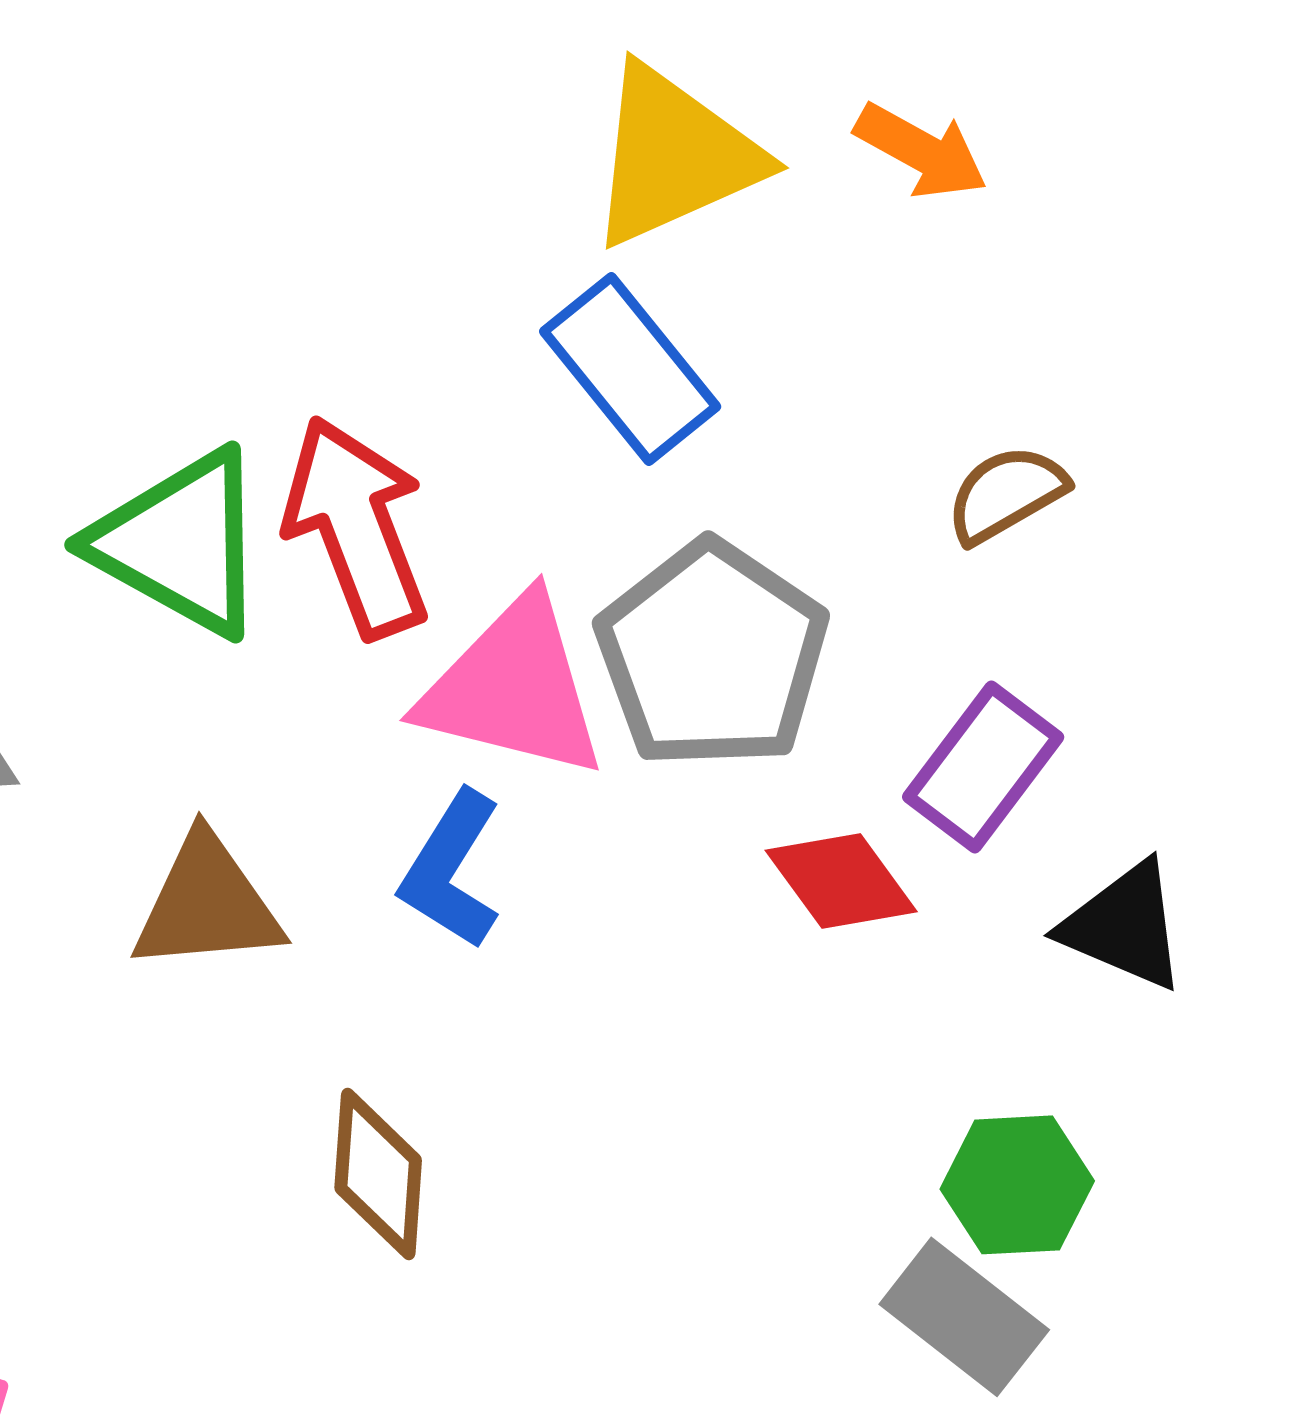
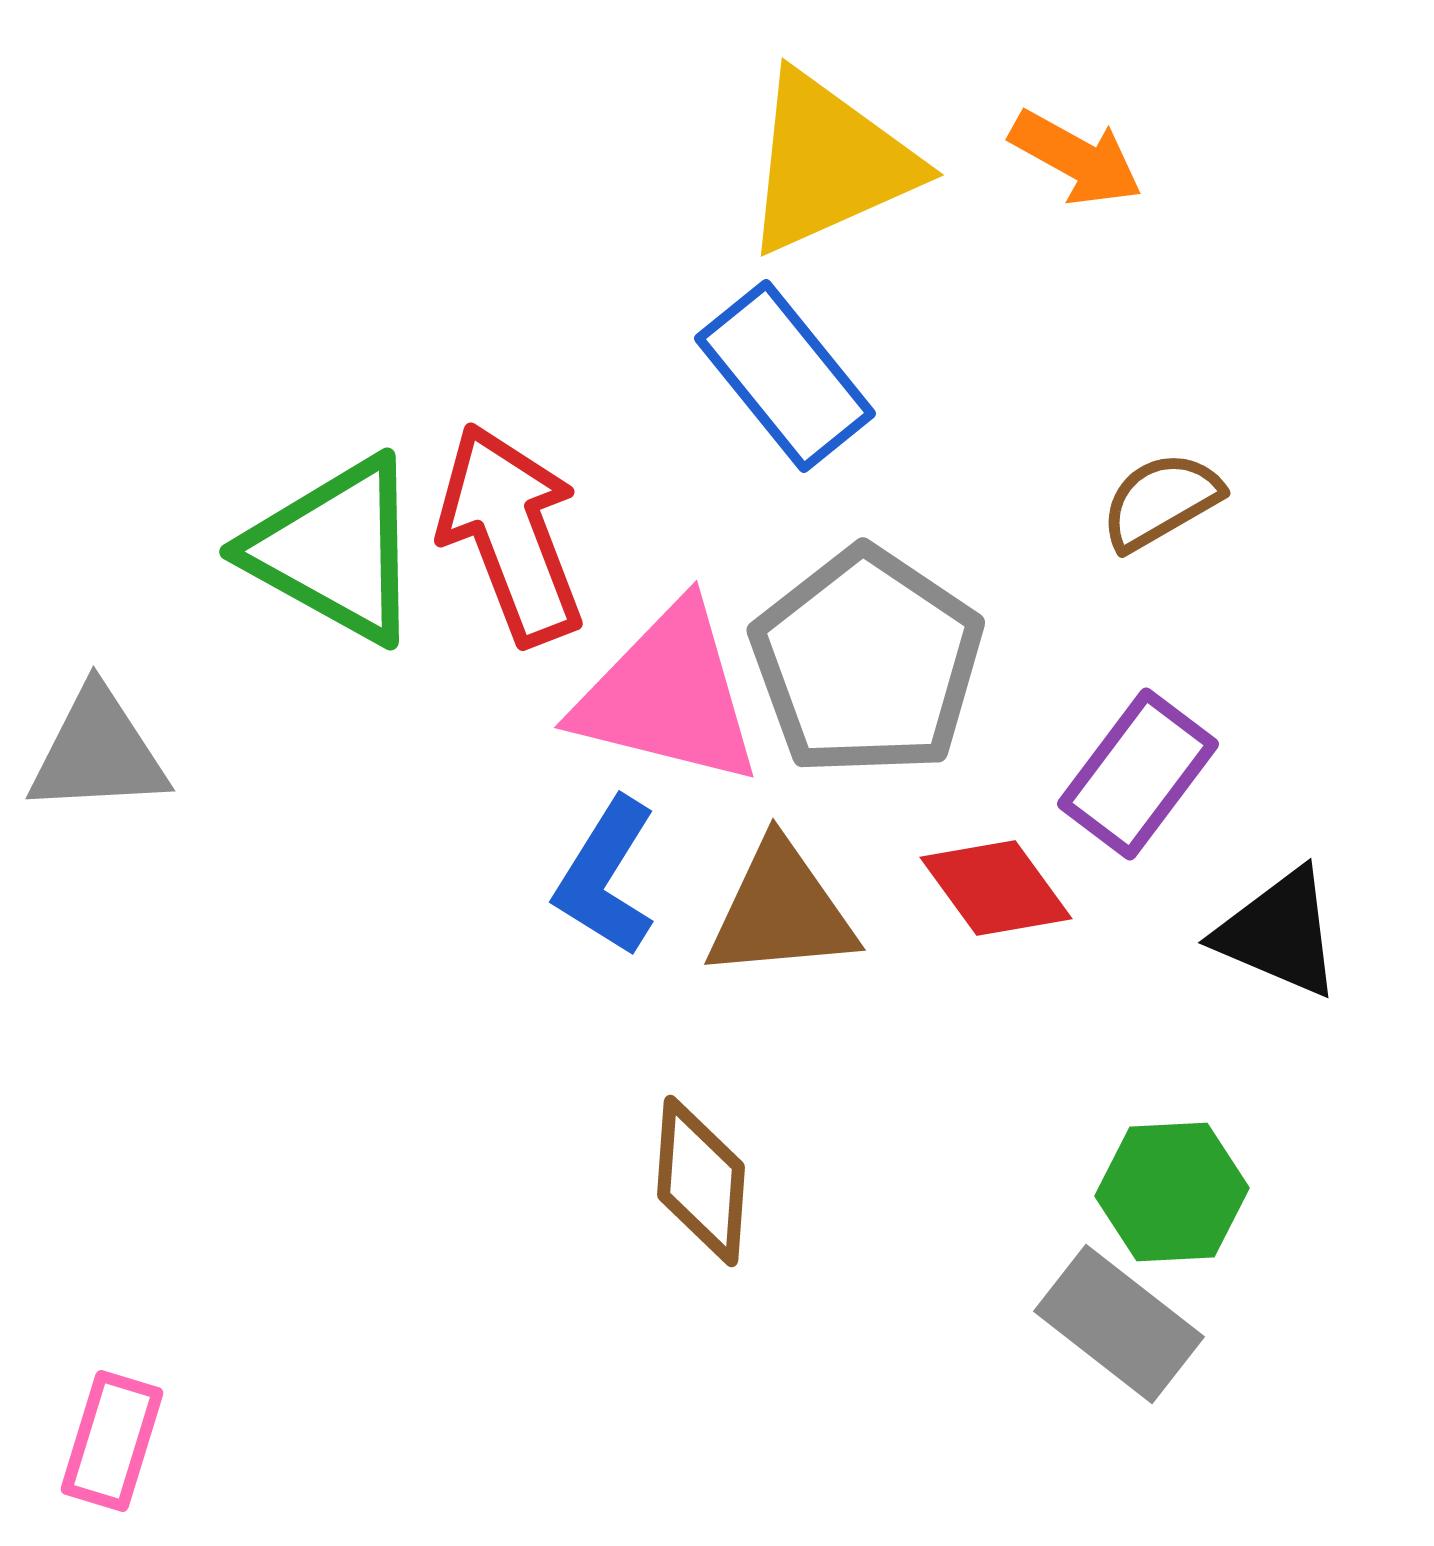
brown triangle: (207, 904) -> (781, 911), moved
brown diamond: (378, 1174) -> (701, 1181), moved

